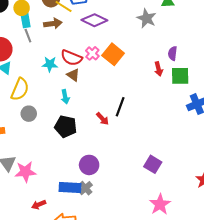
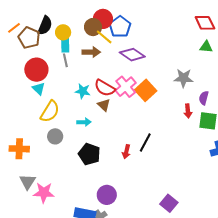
gray star: (147, 18) -> (184, 78), moved, turned -30
pink cross: (92, 53) -> (126, 87), size x1.5
cyan arrow: (65, 97) -> (84, 122), moved, turned -88
red arrow: (102, 119) -> (126, 152), turned 48

